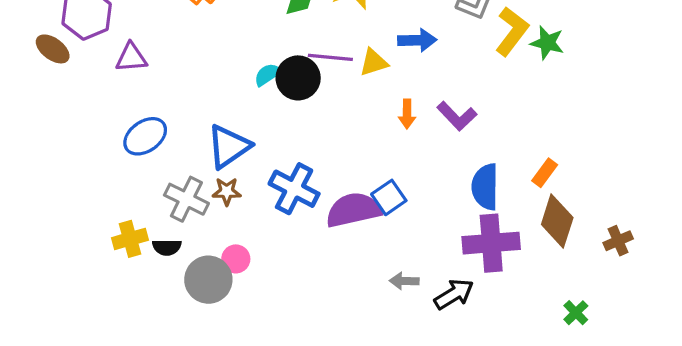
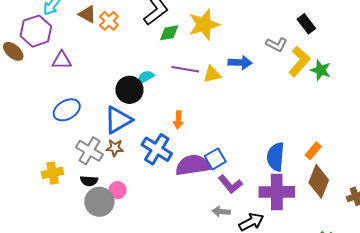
black circle: (298, 78) -> (129, 90), moved
orange arrow: (407, 114) -> (178, 120), moved
purple L-shape: (457, 116) -> (230, 184), moved
black semicircle: (167, 247) -> (89, 181), moved

